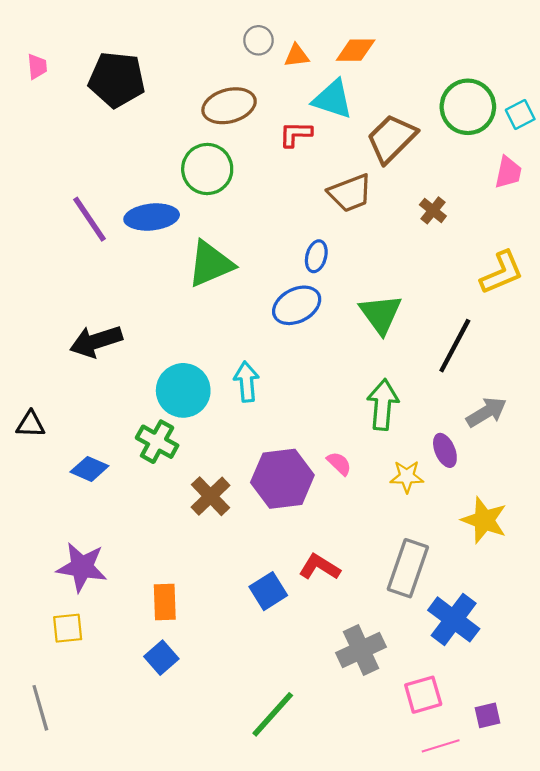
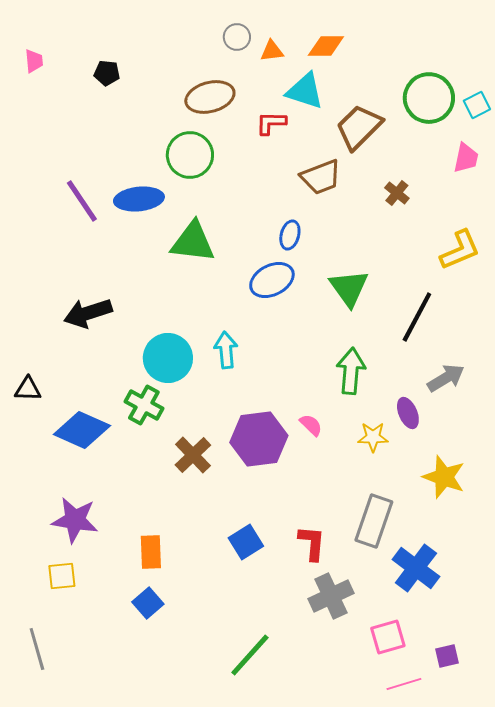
black pentagon: (117, 80) -> (107, 73), size x0.5
green triangle: (210, 264) -> (193, 242), turned 30
blue diamond: (89, 469) -> (82, 430), size x1.6
red L-shape: (320, 567) -> (312, 543), moved, turned 63

